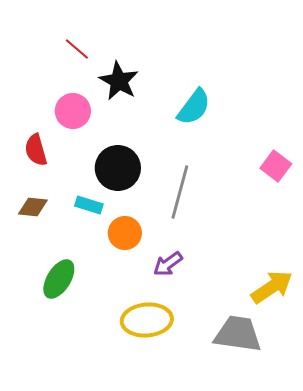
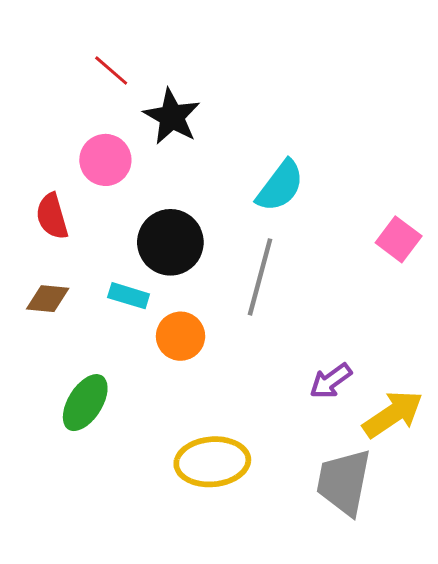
cyan semicircle: (194, 107) -> (280, 186), moved
purple arrow: (168, 264) -> (331, 381), moved
gray trapezoid: (238, 334) -> (344, 482), turned -87

